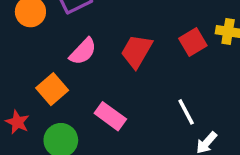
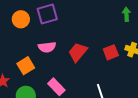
pink semicircle: (83, 51) -> (47, 47), turned 30

